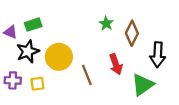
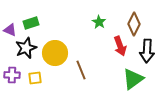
brown diamond: (132, 33) -> (134, 24), moved
red arrow: (116, 64) -> (120, 46), moved

